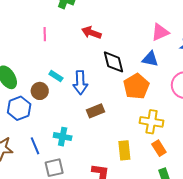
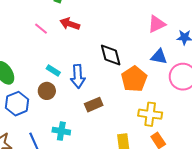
red arrow: (91, 33) -> (70, 24), moved
pink line: (45, 34) -> (41, 29), turned -48
blue triangle: (150, 59) -> (159, 57), moved
brown circle: (40, 91) -> (47, 91), moved

